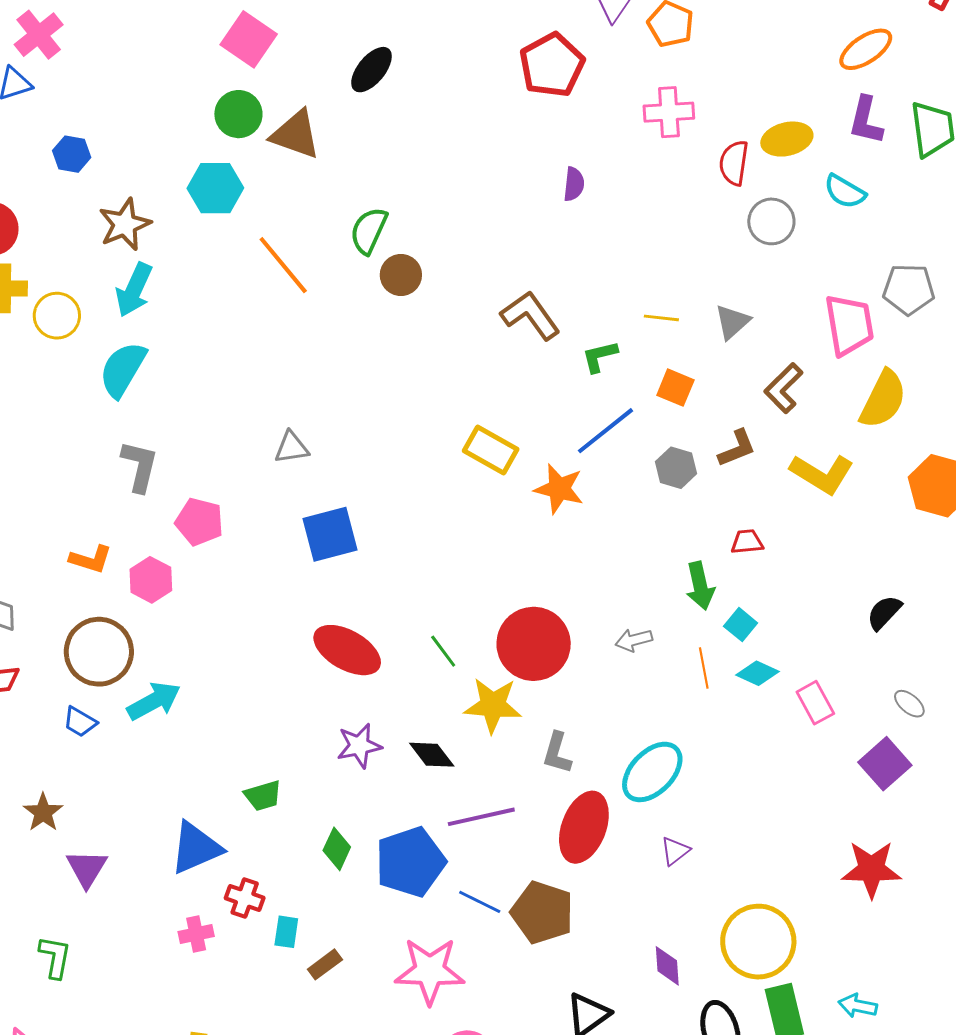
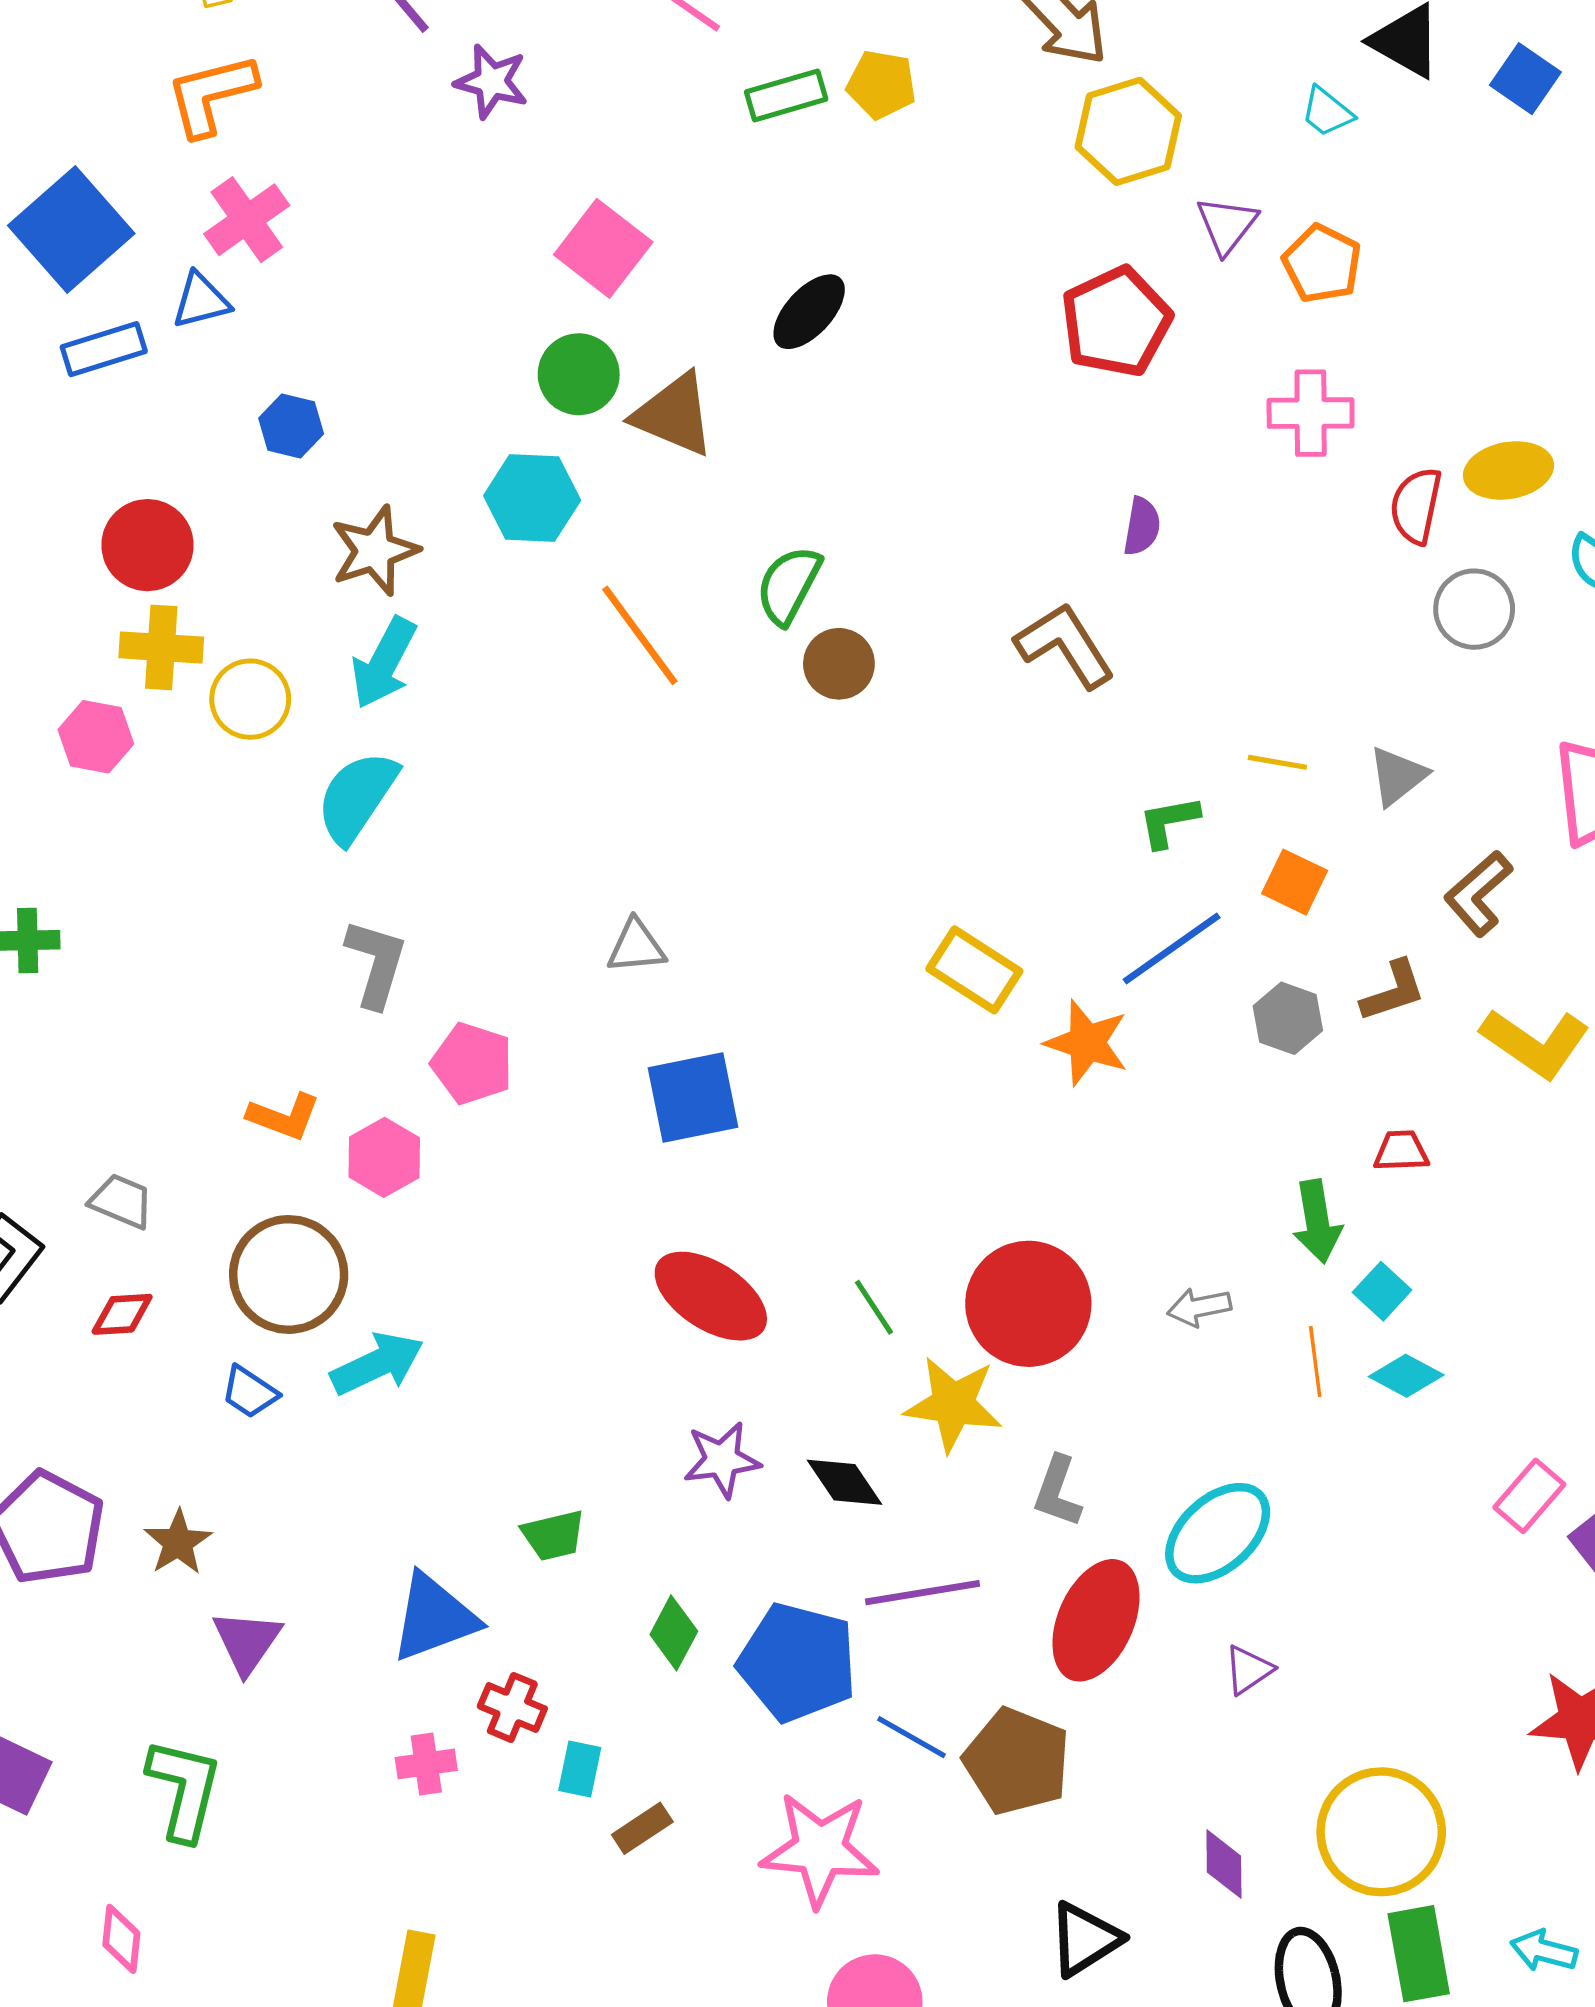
brown L-shape: (530, 315) -> (1065, 645), moved
pink rectangle: (815, 703) -> (1529, 1496), moved, turned 66
blue pentagon: (410, 862) -> (797, 1662), turned 30
green L-shape: (55, 957) -> (184, 1789), size x1.4

